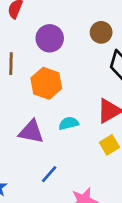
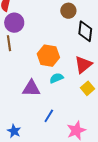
purple circle: (50, 38) -> (14, 23), moved
orange hexagon: (46, 83) -> (48, 56), moved

